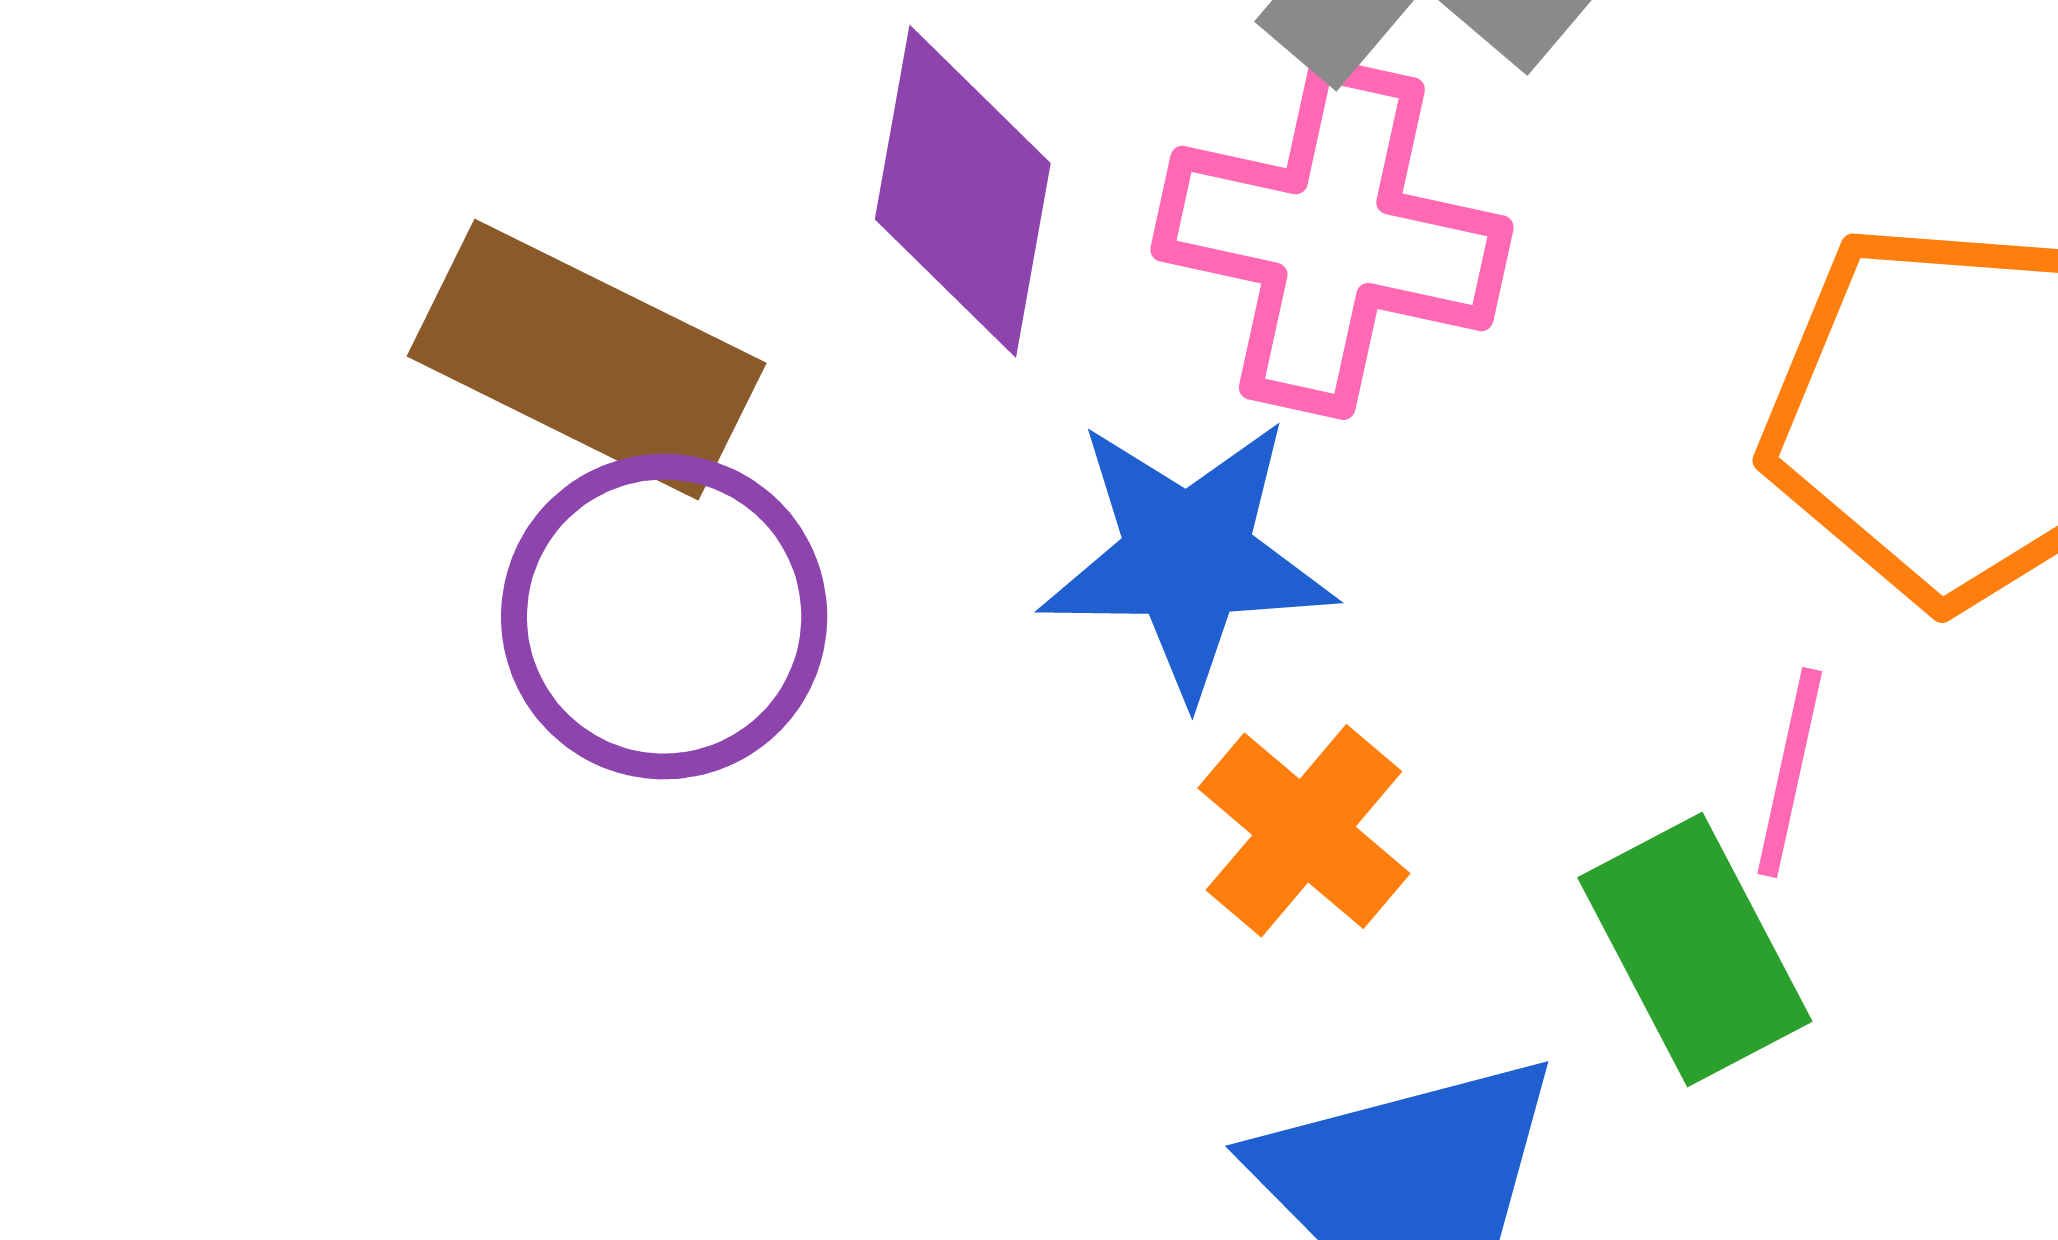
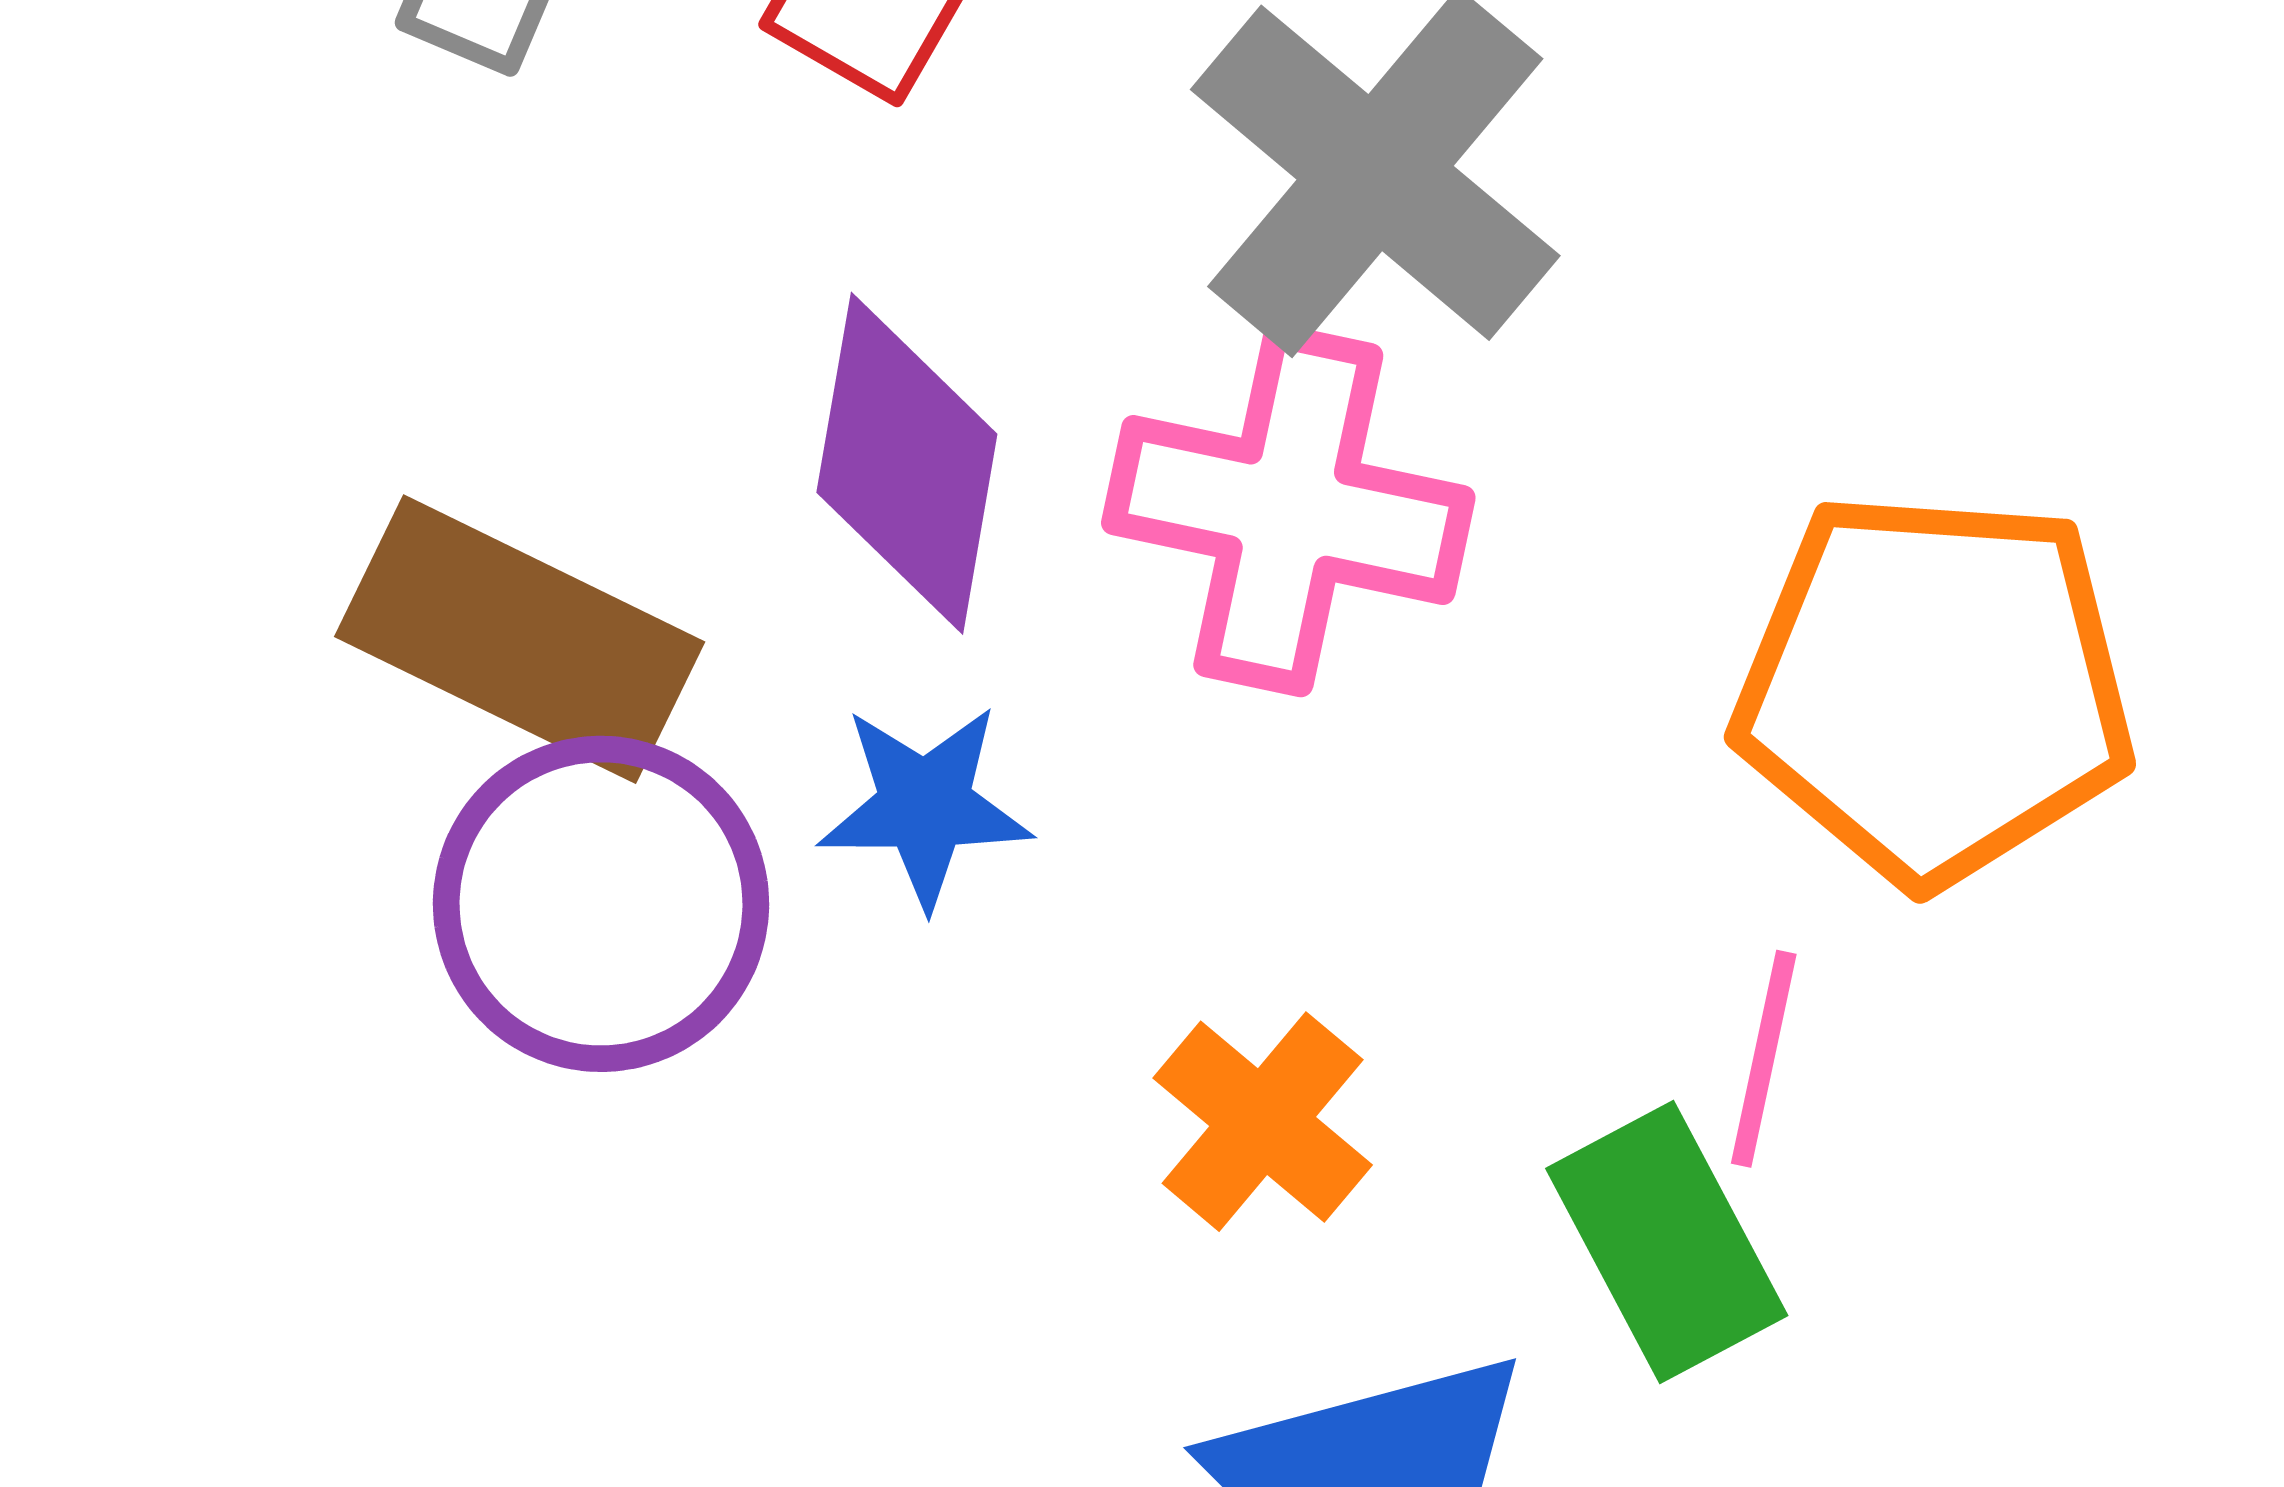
blue star: (1188, 557) -> (925, 806), moved, size x0.7

